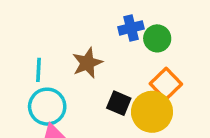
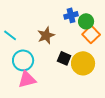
cyan line: (38, 70) -> (10, 35), moved, turned -56
orange square: (166, 84) -> (91, 34), moved

